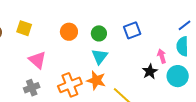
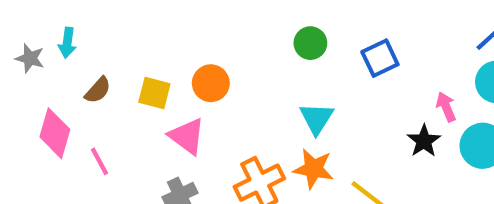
yellow square: (24, 28) -> (154, 93), moved
orange circle: (69, 32) -> (211, 83), moved
green circle: (99, 33) -> (310, 43), moved

